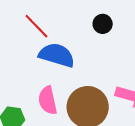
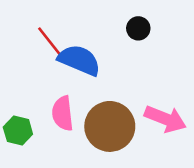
red line: (36, 26) -> (50, 42), moved

